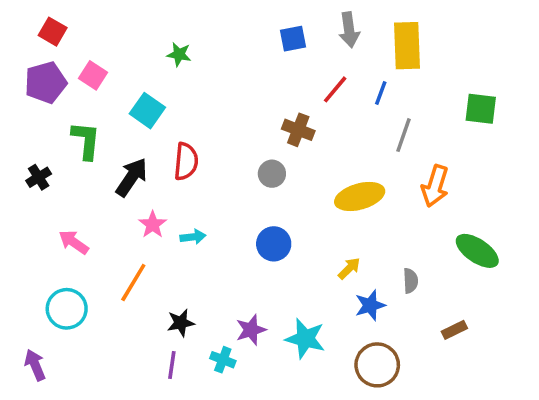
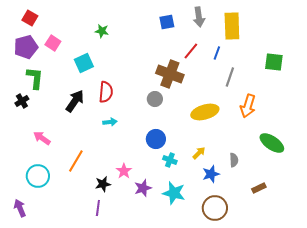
cyan square: (147, 111) -> (84, 63), turned 30
brown cross: (298, 130) -> (170, 74), size x1.5
green L-shape: (86, 140) -> (35, 78), moved
pink star: (153, 225) -> (124, 171), moved
cyan arrow: (193, 237) -> (110, 122), moved
cyan cross: (223, 360) -> (170, 160), moved

